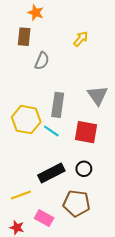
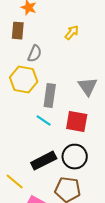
yellow hexagon: (26, 120) -> (24, 80), moved
black circle: (84, 169) -> (75, 157), size x1.6
yellow line: (21, 195) -> (15, 182), turned 60

